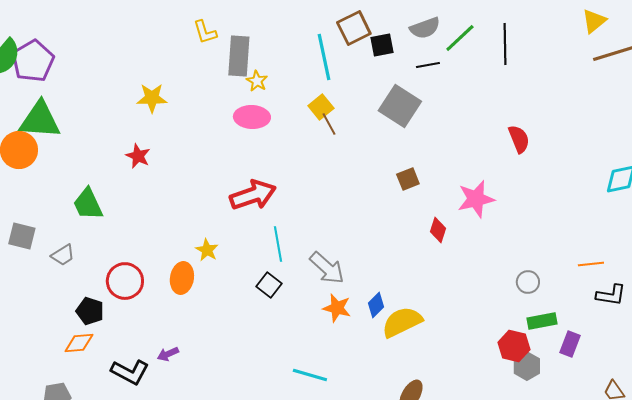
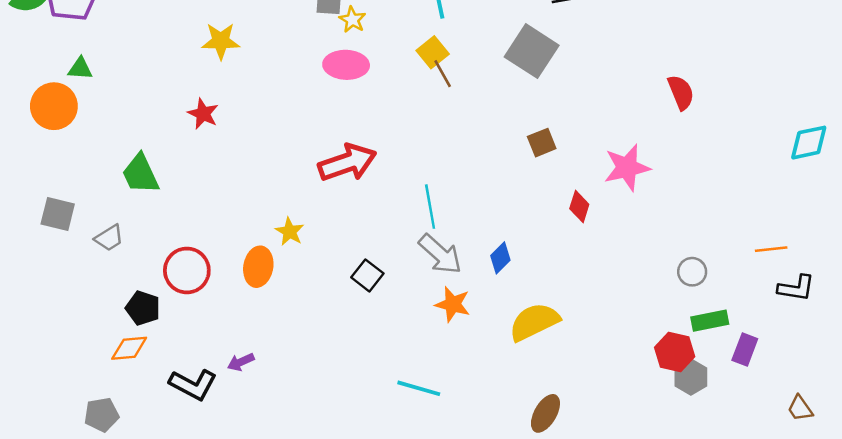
green triangle: (40, 120) -> (80, 69), size x0.5
cyan line: (278, 244) -> (430, 207), moved
blue diamond: (376, 305) -> (500, 258), moved

